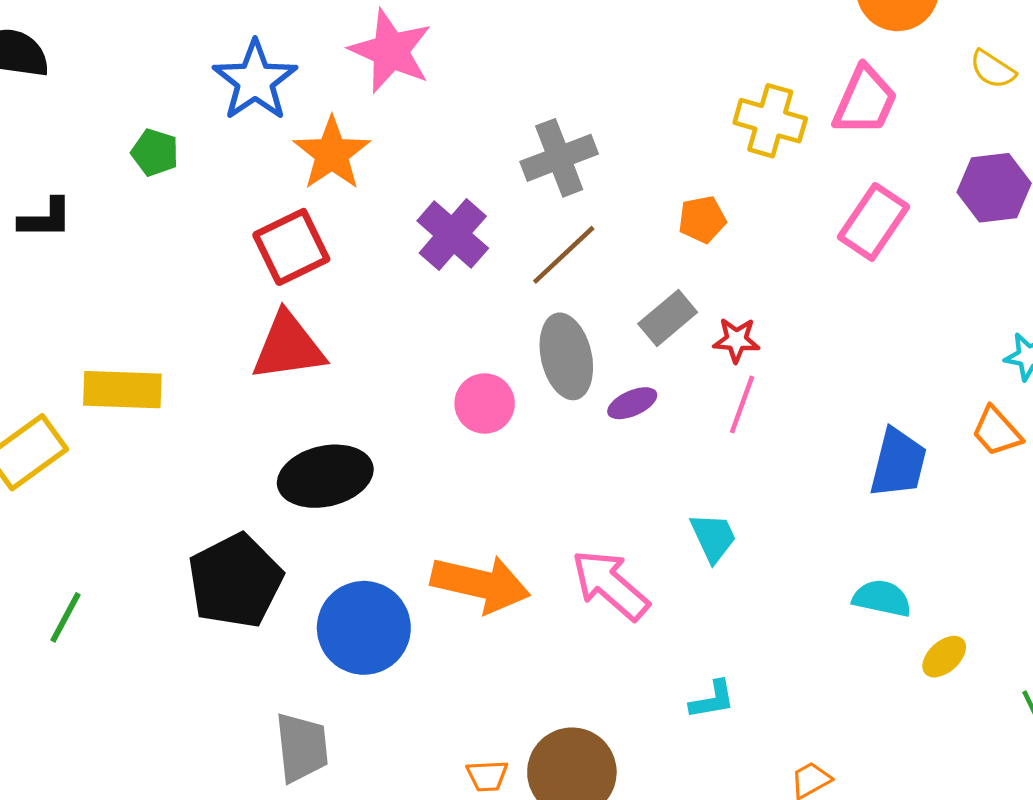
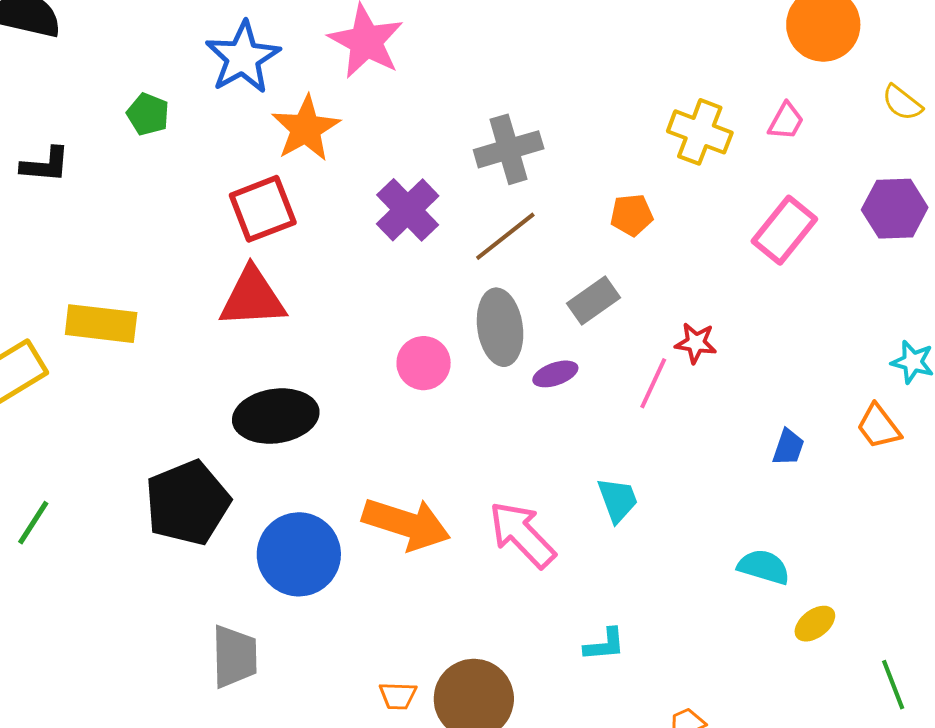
pink trapezoid: (865, 101) -> (786, 121), size x0.6
red star: (736, 340) -> (696, 343), moved
blue trapezoid: (898, 463) -> (788, 447), size x0.6

